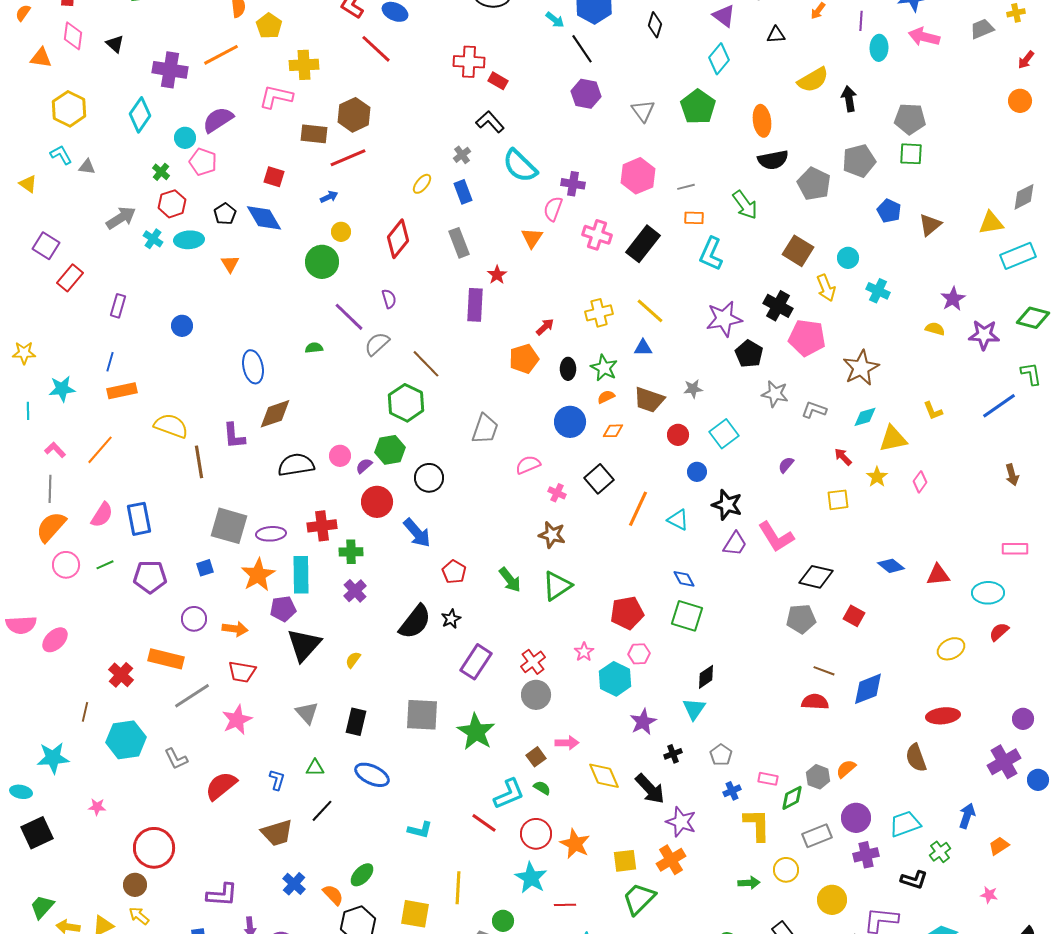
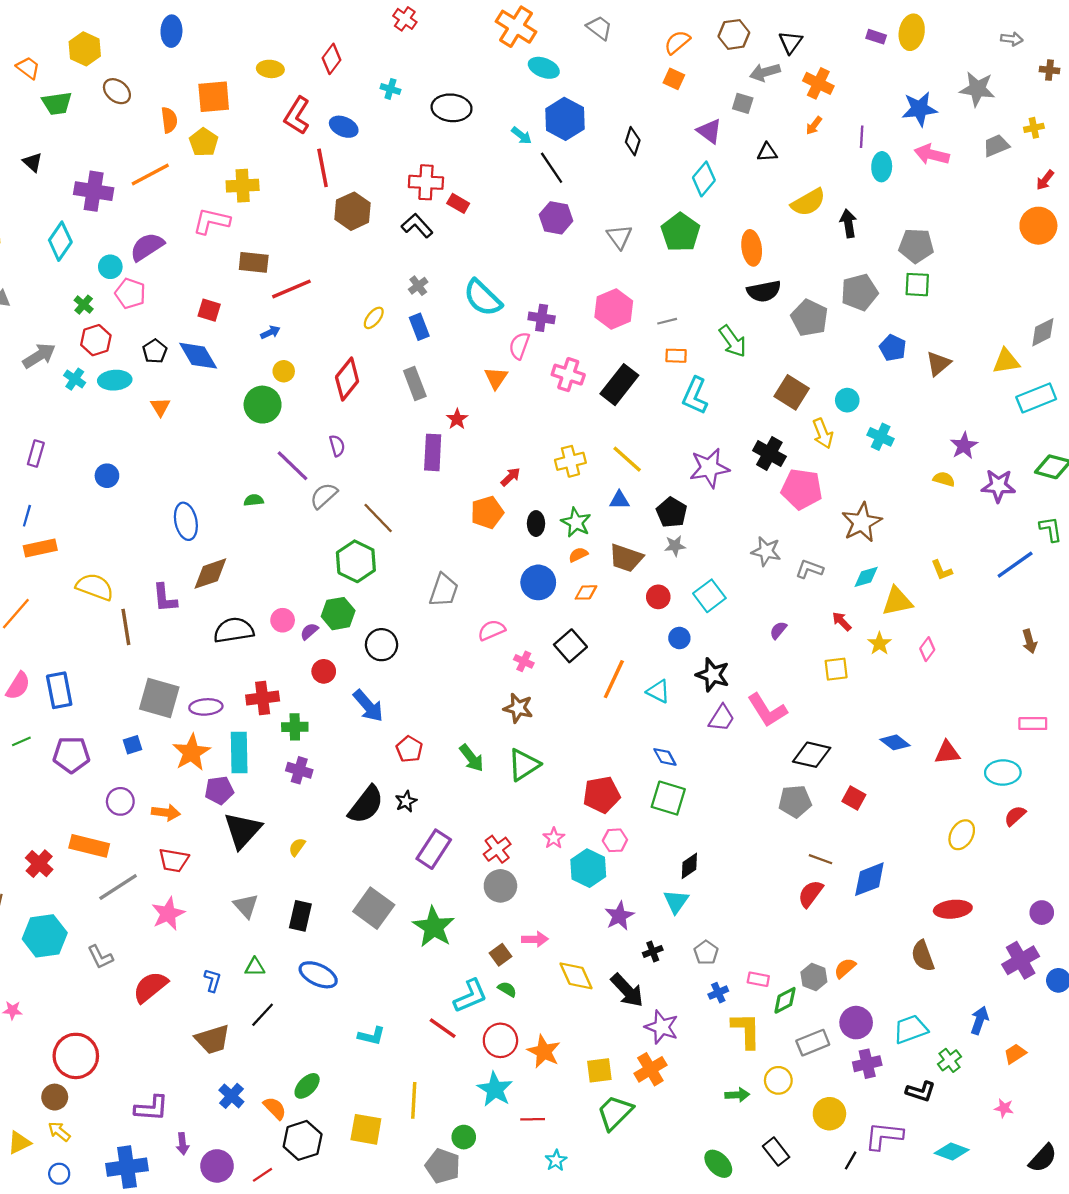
red line: (376, 49) -> (323, 168), turned 36
orange circle: (1020, 101) -> (1038, 226), size x1.4
brown hexagon: (354, 115) -> (353, 211), moved
black L-shape: (490, 122) -> (417, 226), moved
black pentagon: (749, 354) -> (672, 512), moved
red circle: (377, 502) -> (324, 671), size x0.7
purple cross: (355, 591) -> (299, 770), turned -30
yellow ellipse: (951, 649) -> (962, 835), turned -32
red semicircle: (815, 702) -> (811, 894), turned -56
gray square: (422, 715) -> (374, 908), turned 33

